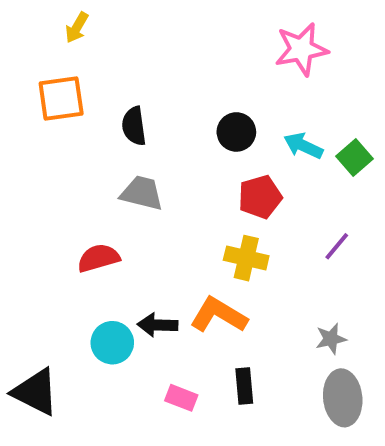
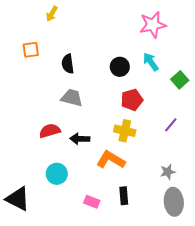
yellow arrow: (77, 28) -> (52, 14), moved
orange square: (61, 98) -> (31, 50), size x0.7
cyan arrow: (303, 146) -> (151, 62), moved, turned 30
black arrow: (158, 325) -> (80, 139), moved

